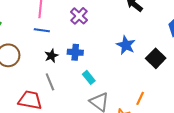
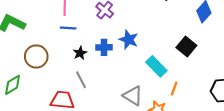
blue star: (126, 45) -> (129, 40), moved
cyan rectangle: (89, 77) -> (156, 66), moved, size x1.5

